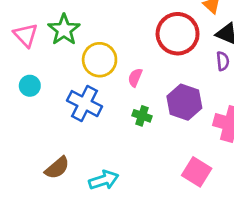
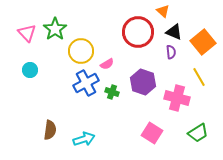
pink semicircle: (135, 78) -> (107, 64), turned -144
blue cross: (85, 104) -> (86, 83), moved, turned 35
brown semicircle: (57, 168) -> (50, 130), turned -42

